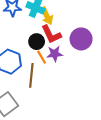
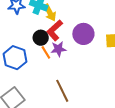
red L-shape: (51, 34) -> (55, 30), turned 75
brown line: (31, 75) -> (62, 91), moved, turned -30

